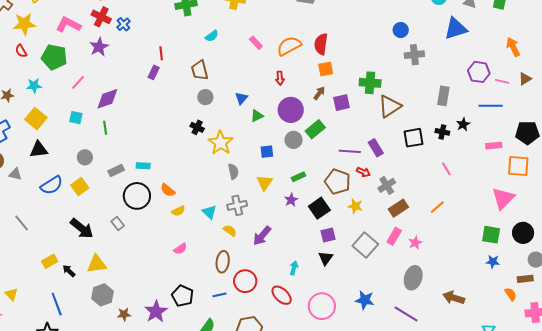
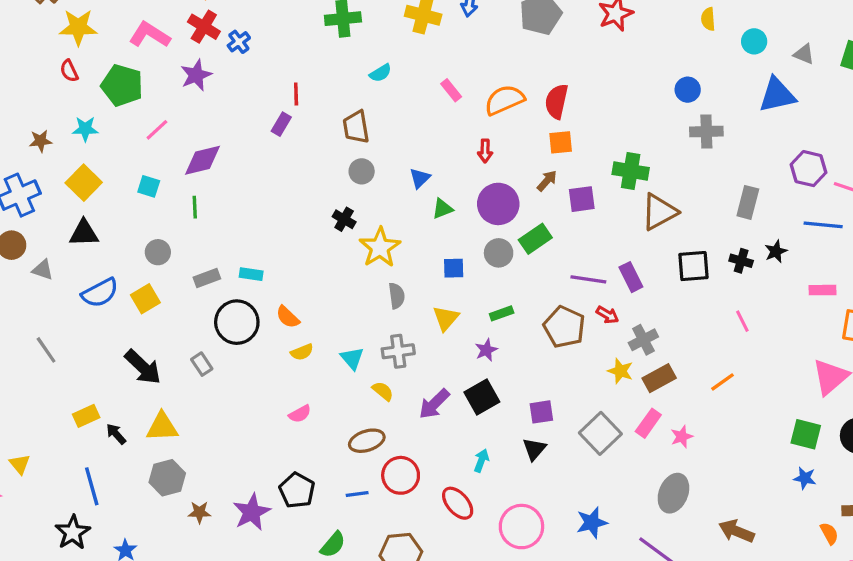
yellow star: (355, 206) -> (620, 371), moved
black square: (319, 208) -> (482, 397), moved
brown ellipse: (223, 262) -> (367, 441), turned 60
blue star: (365, 300) -> (592, 523), turned -30

